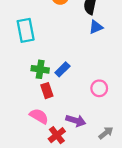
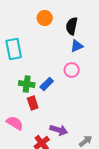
pink circle: (99, 88) -> (72, 70), moved
pink semicircle: (39, 116) -> (15, 123), moved

